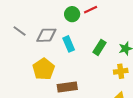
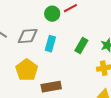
cyan rectangle: (69, 44) -> (50, 44), turned 42

